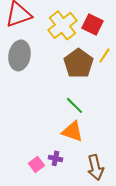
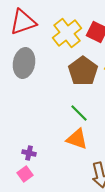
purple cross: (55, 158) -> (29, 153), moved
pink square: (36, 164) -> (25, 174), moved

